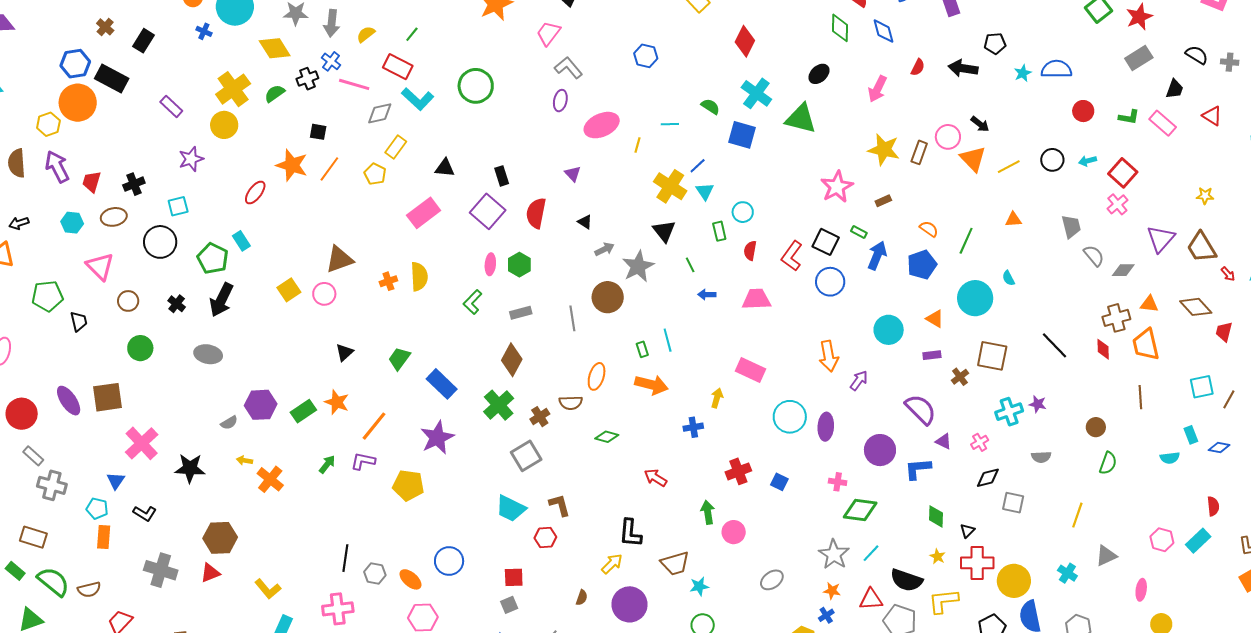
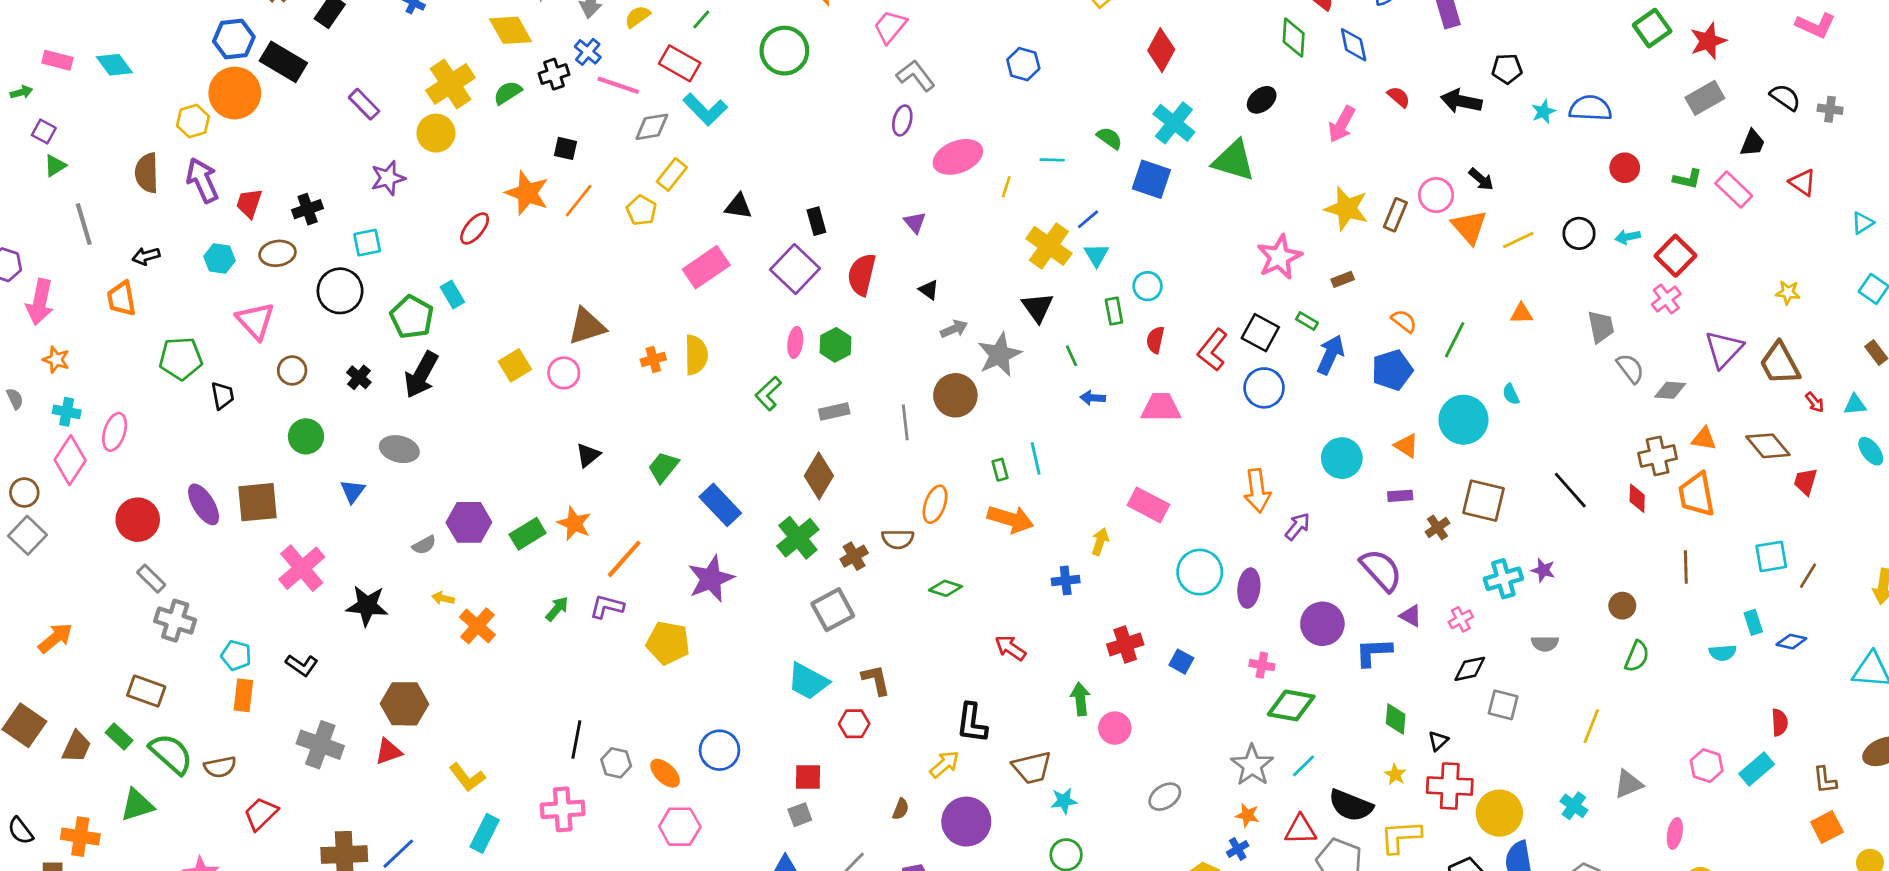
red semicircle: (918, 67) -> (1399, 97), turned -78
green circle: (476, 86) -> (784, 51), moved
blue triangle: (116, 481) -> (353, 491), moved

